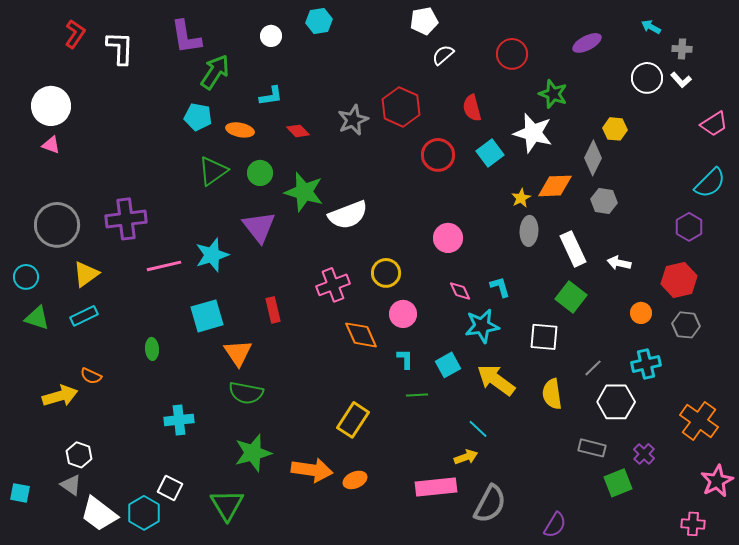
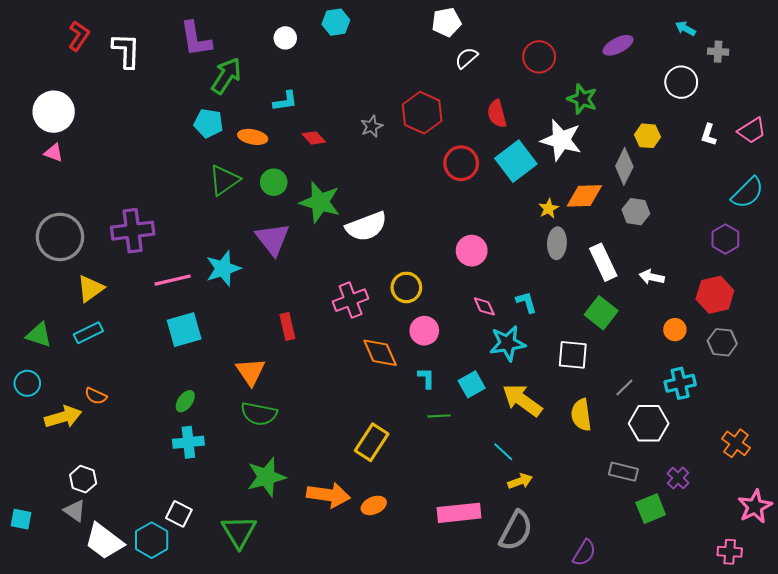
white L-shape: (681, 80) -> (709, 135), moved, turned 60
gray star: (353, 120) -> (372, 126), size x0.7
cyan square: (490, 153) -> (516, 161), size x1.4
cyan circle: (26, 277) -> (27, 383), moved
cyan square: (207, 316) -> (184, 330), moved
green ellipse: (152, 349) -> (185, 401), moved, turned 40
orange cross: (699, 421) -> (736, 443), size x0.7
yellow arrow: (466, 457) -> (520, 481), moved

